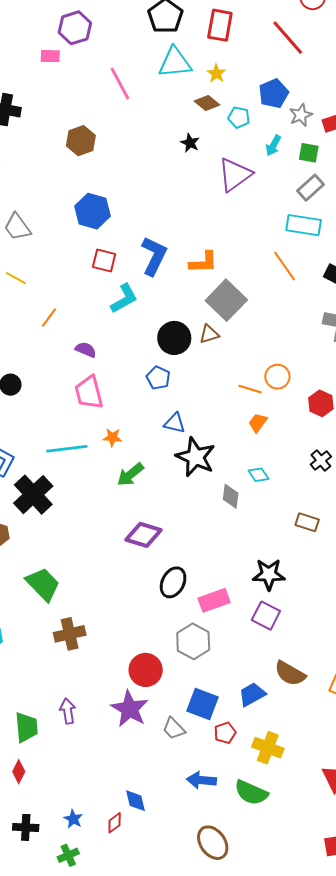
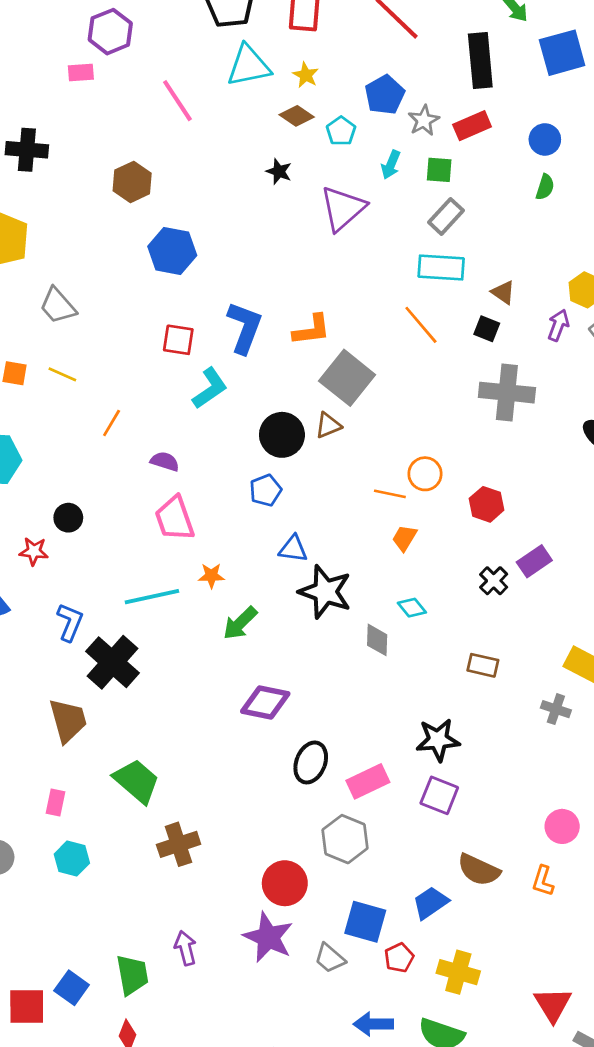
cyan pentagon: (239, 117) -> (341, 131), turned 30
blue hexagon: (93, 211) -> (172, 251), moved
blue pentagon: (158, 378) -> (266, 490), turned 30

